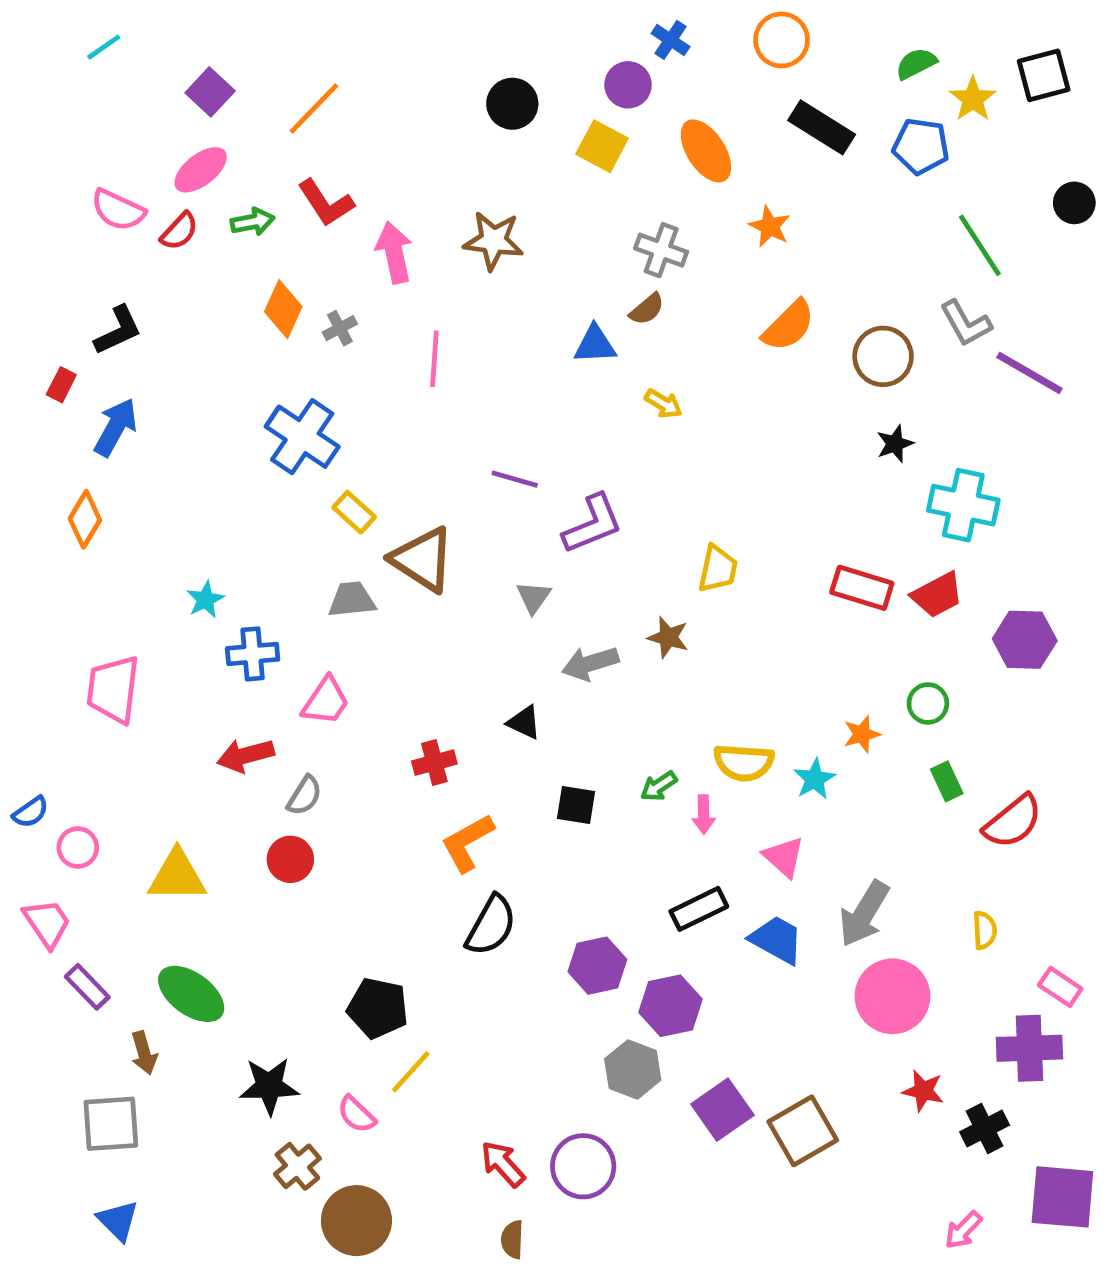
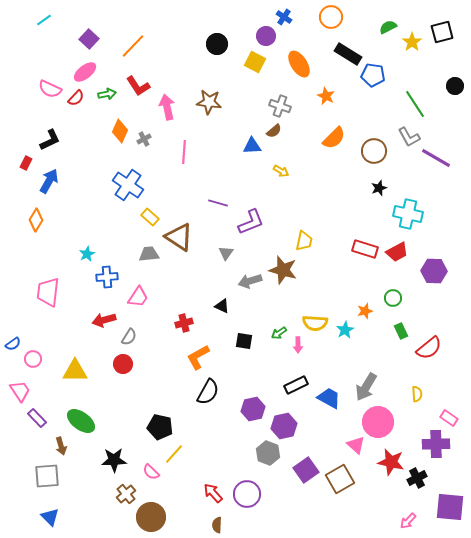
blue pentagon: (921, 146) -> (373, 75), moved
brown star: (668, 637) -> (283, 270), size x1.6
pink triangle: (784, 857) -> (356, 445), moved
red star: (923, 1091) -> (391, 462), size x1.5

